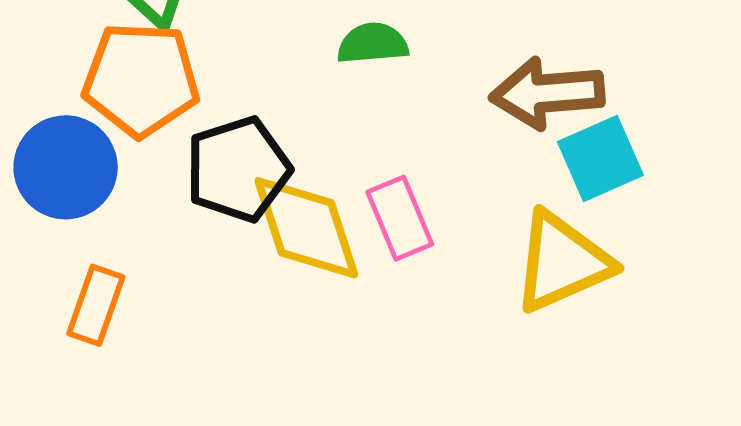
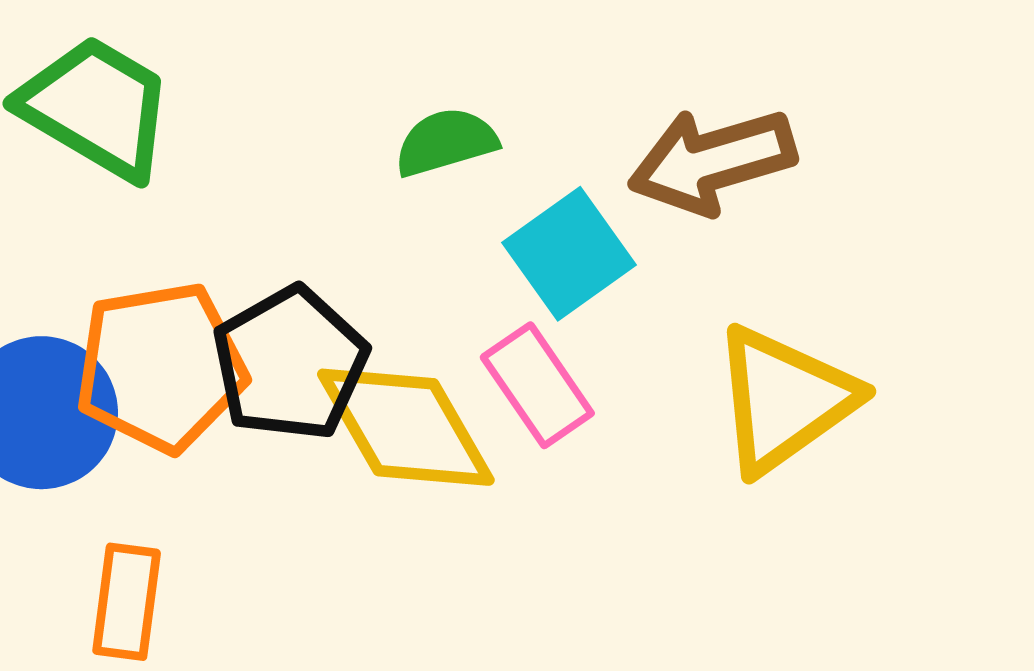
orange pentagon: (141, 79) -> (161, 367), moved
cyan square: (600, 158) -> (569, 254), moved

